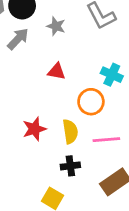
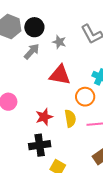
red triangle: (57, 72) -> (60, 75), size x1.6
black cross: (70, 166) -> (40, 145), moved, size x1.5

